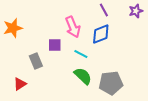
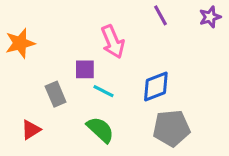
blue diamond: (101, 34) -> (156, 86), moved
cyan line: (81, 54) -> (103, 91), moved
green semicircle: (83, 76) -> (100, 130), moved

